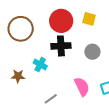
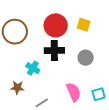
brown star: (18, 76) -> (17, 88), moved

